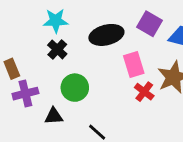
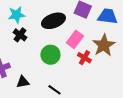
pink rectangle: (134, 64) -> (75, 39), turned 60
green circle: (75, 88) -> (50, 55), moved

